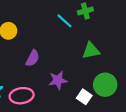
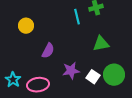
cyan line: (64, 21) -> (77, 17), turned 35
white square: (84, 97) -> (93, 77), moved

